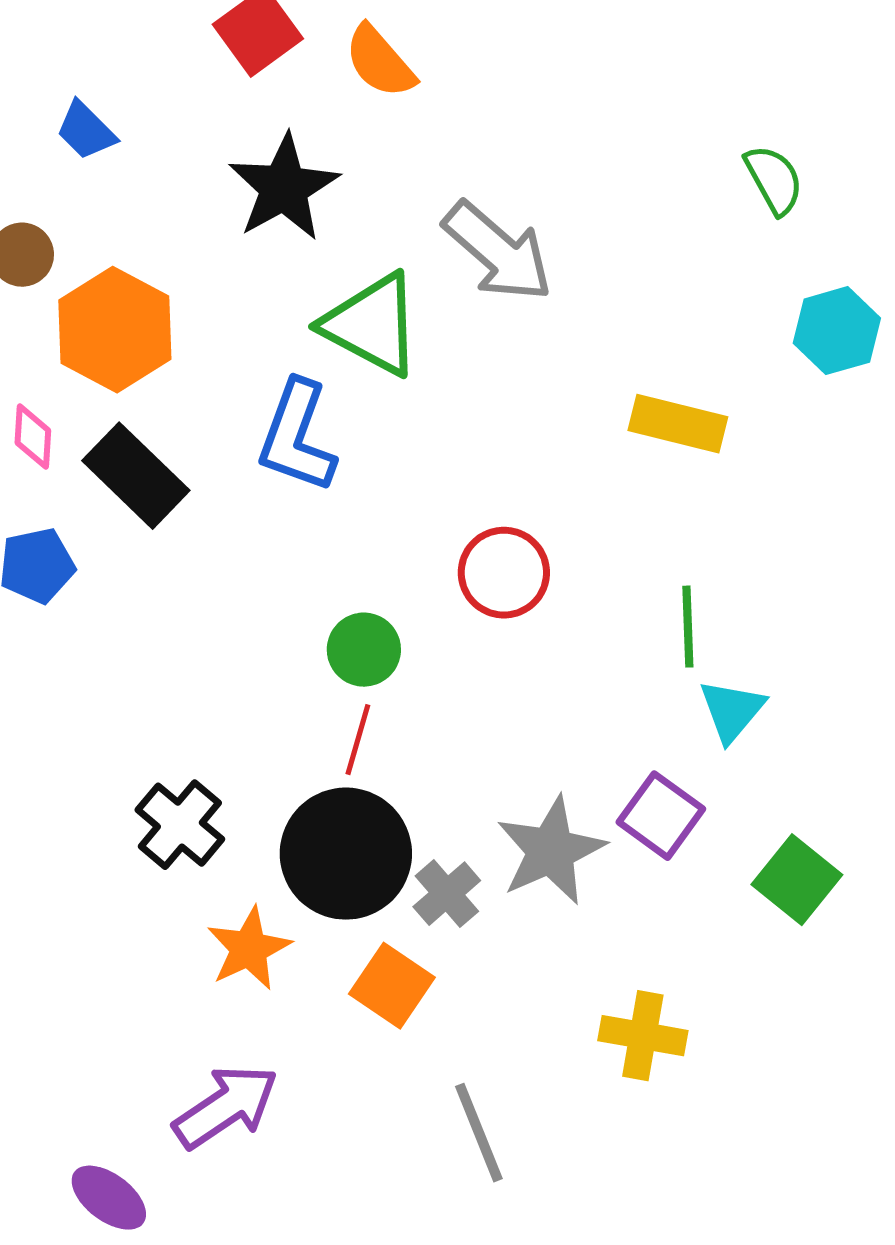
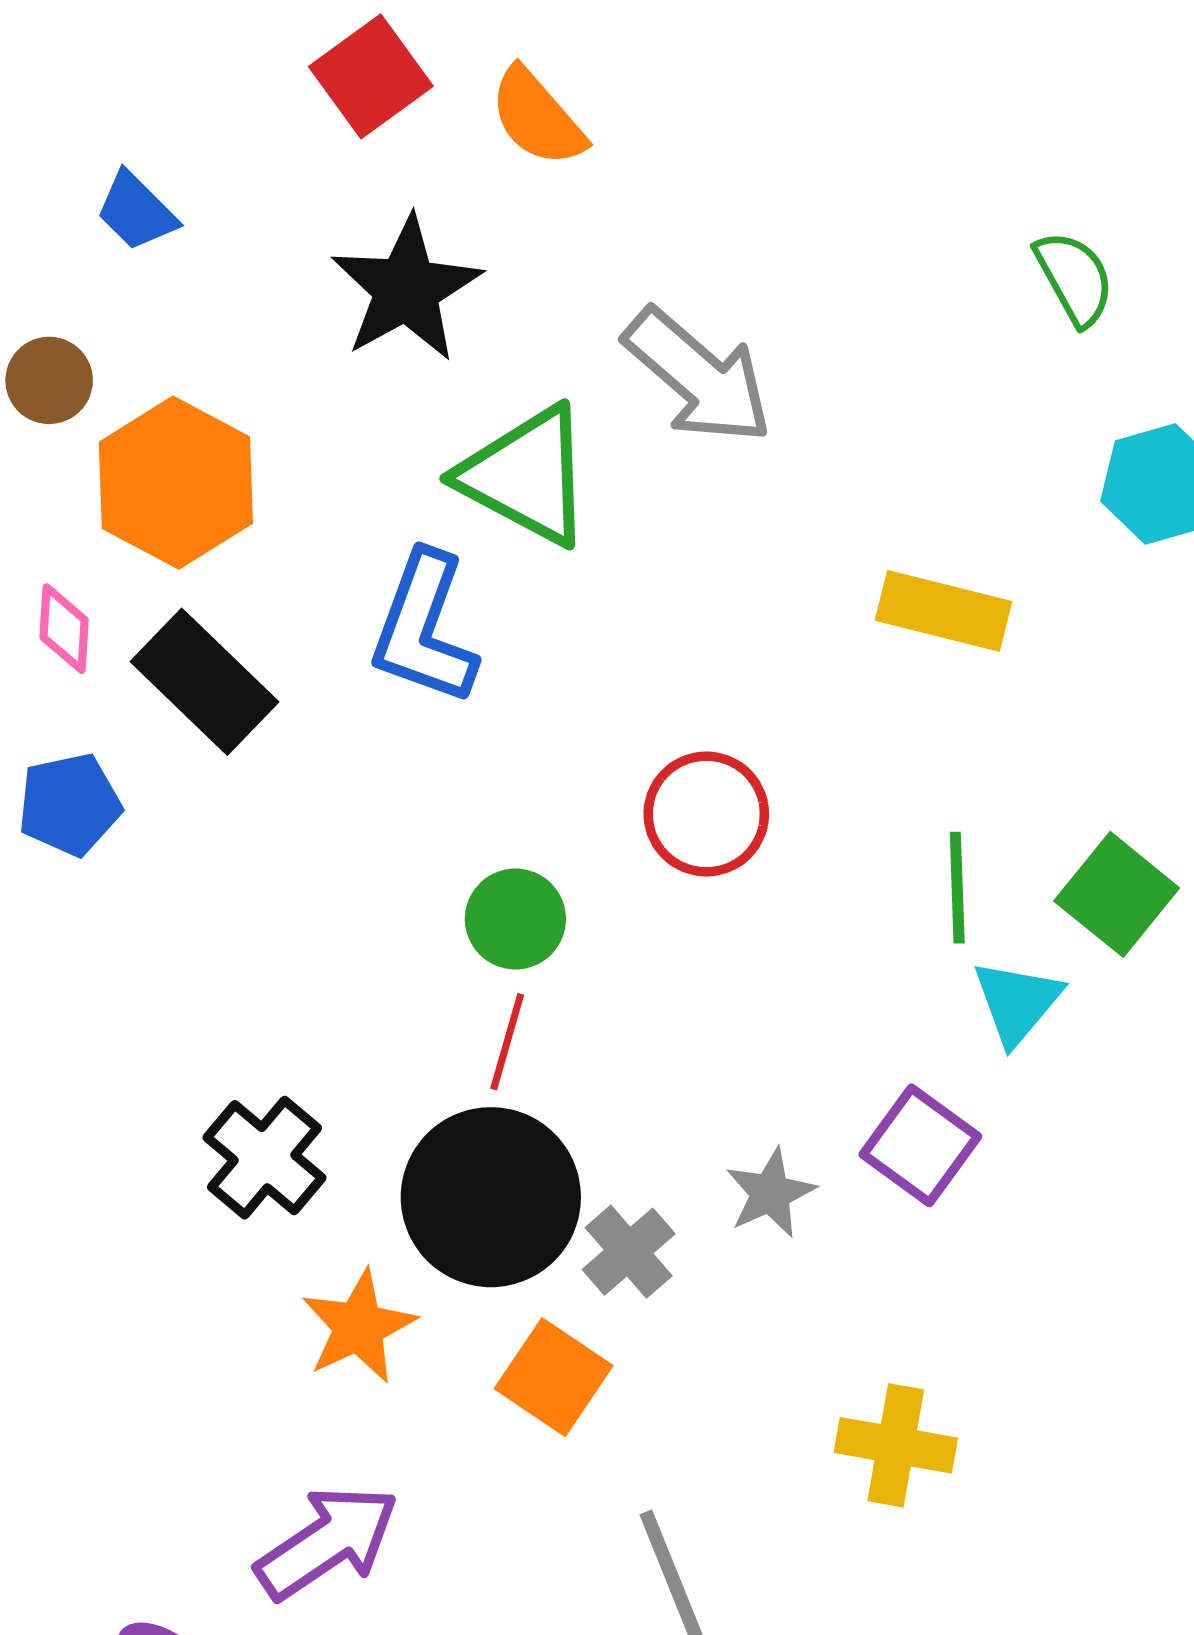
gray star: (551, 851) -> (770, 1193), size x0.6
green square: (797, 880) -> (1117, 894), moved

